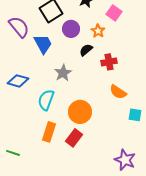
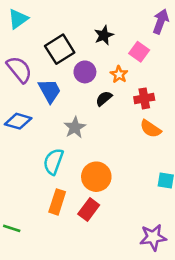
red cross: (109, 62) -> (144, 98), moved
blue diamond: (18, 81) -> (18, 121), moved
orange semicircle: (118, 92) -> (151, 129), moved
purple star: (125, 160) -> (153, 237), turned -30

